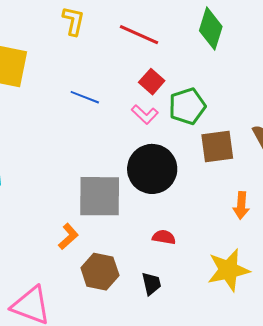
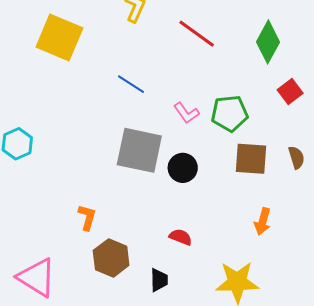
red square: (152, 82) -> (290, 91), moved
black circle: (152, 169) -> (183, 168), size x0.6
gray square: (100, 196) -> (139, 150), moved
orange L-shape: (68, 236) -> (87, 217), turned -44

